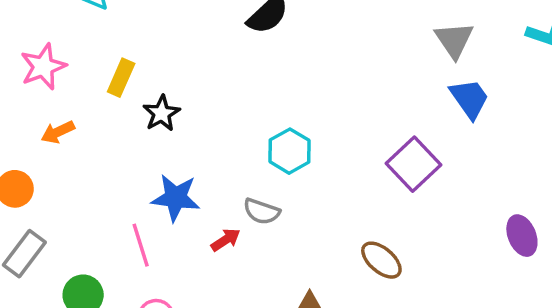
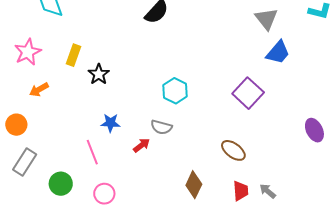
blue trapezoid: (469, 99) -> (278, 52), turned 80
blue star: (176, 198) -> (111, 123), size x0.7

